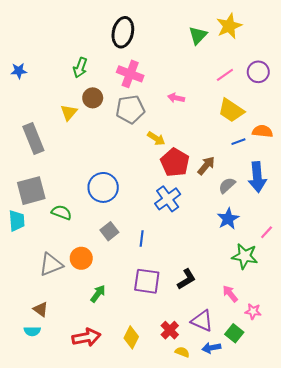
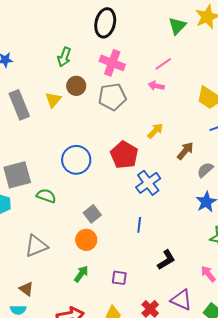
pink line: (225, 75) -> (163, 64), moved
gray rectangle: (33, 139) -> (19, 105), moved
yellow arrow: (156, 139) -> (155, 131), moved, turned -78
red pentagon: (175, 162) -> (124, 155), moved
blue circle: (103, 187) -> (76, 160), moved
blue line: (142, 238) -> (139, 225), moved
orange circle: (81, 258) -> (86, 240), moved
purple square: (147, 281) -> (119, 278), moved, size x0.6

